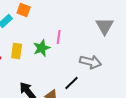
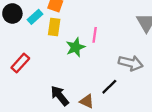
yellow rectangle: (17, 51) -> (54, 27), moved

